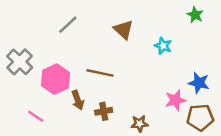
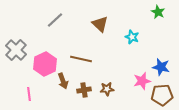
pink line: (36, 116) -> (29, 94), turned 48
brown star: (140, 124) -> (107, 89), moved

